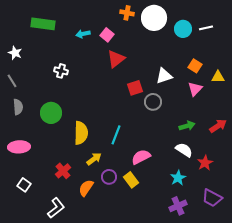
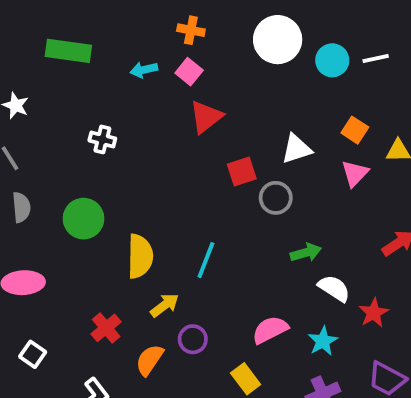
orange cross: (127, 13) -> (191, 30), moved
green arrow: (187, 126) -> (306, 253), moved
pink semicircle: (141, 157) -> (270, 330), moved
yellow rectangle: (131, 180) -> (246, 379), moved

